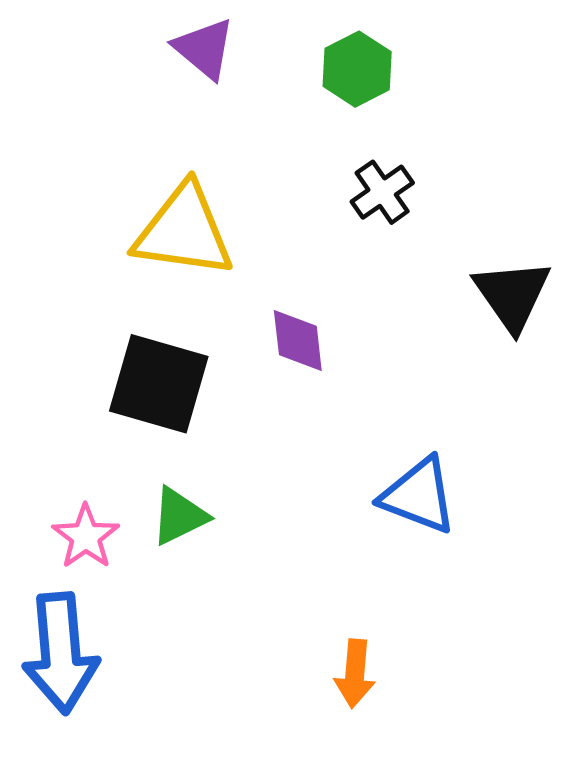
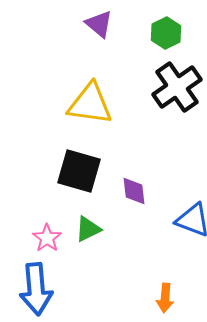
black cross: (382, 192) -> (177, 87), size x1.8
purple diamond: (298, 340) -> (134, 191), moved

